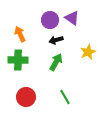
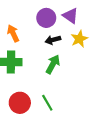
yellow star: (88, 52) -> (79, 39), moved
green line: (65, 97) -> (47, 103), moved

